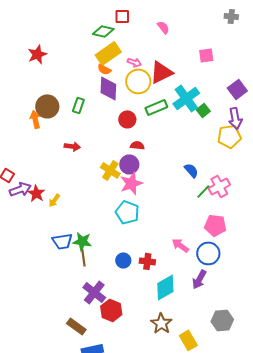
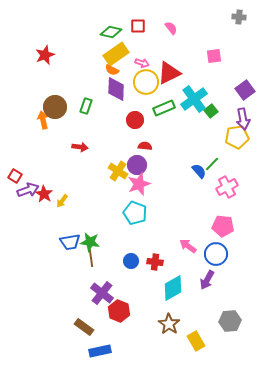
red square: (122, 16) -> (138, 26), moved
green line: (203, 191) -> (212, 164), moved

